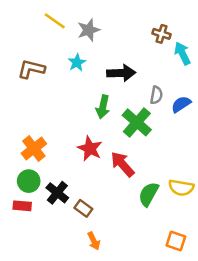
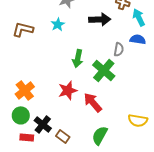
black arrow: (121, 73) -> (100, 19), moved
blue semicircle: (181, 104) -> (138, 39), moved, turned 42
red star: (90, 149) -> (68, 90), turned 30
green semicircle: (149, 194) -> (100, 135), moved
red rectangle: (22, 206) -> (27, 137), moved

